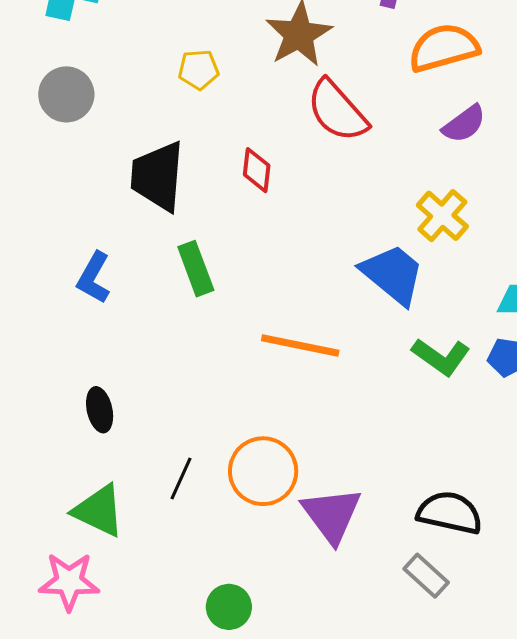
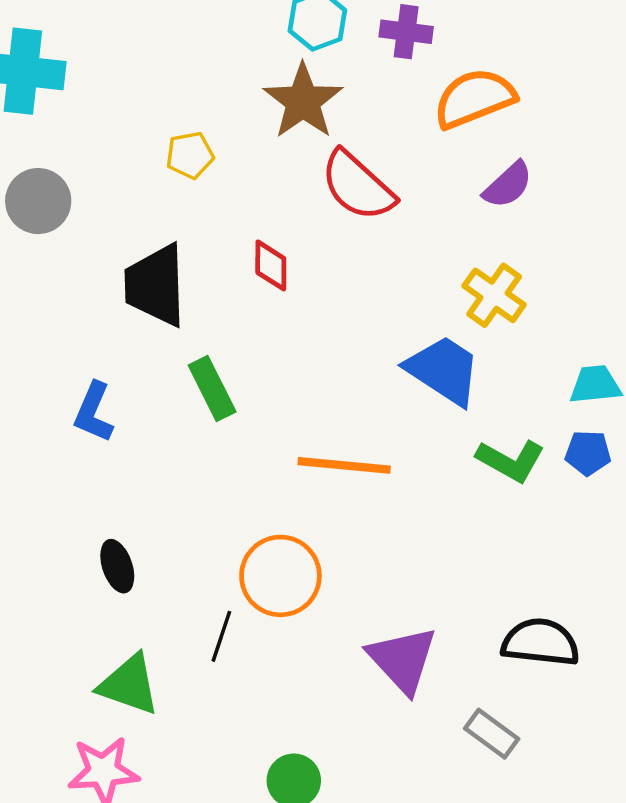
orange circle: (263, 471) -> (280, 576), moved
gray rectangle: (426, 576) -> (492, 734), moved

